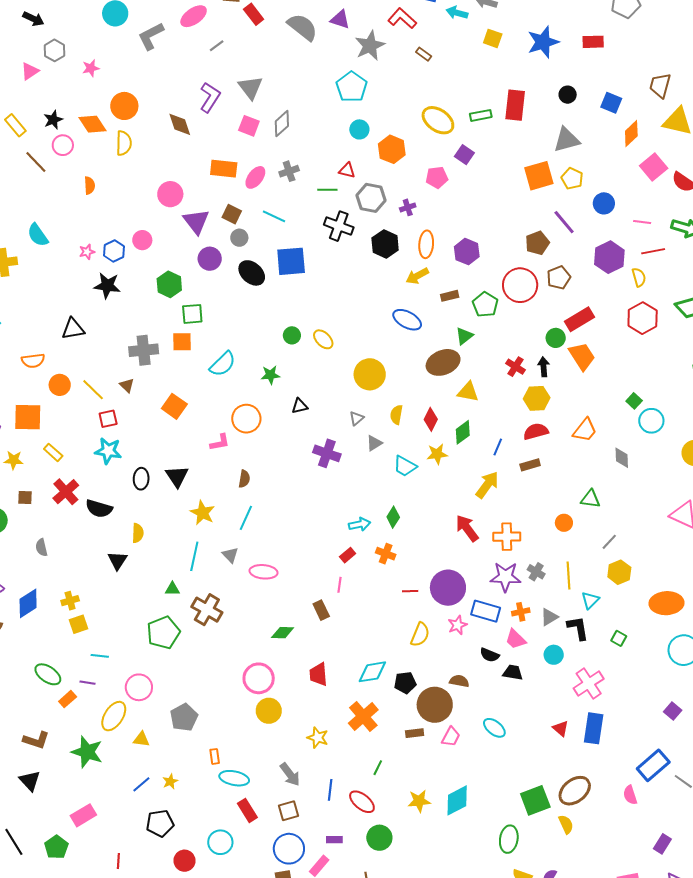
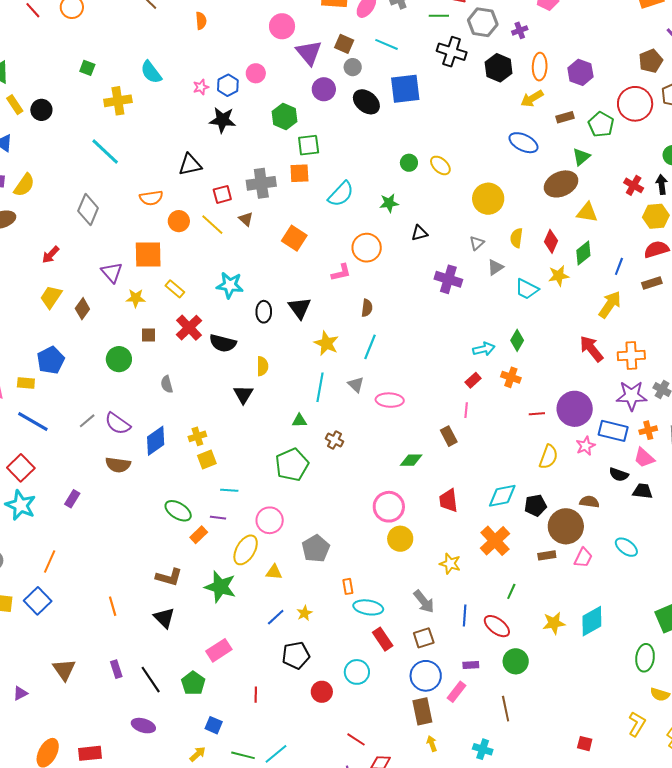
red square: (108, 419) -> (222, 194), moved
brown cross: (207, 610) -> (335, 440), size x0.6

